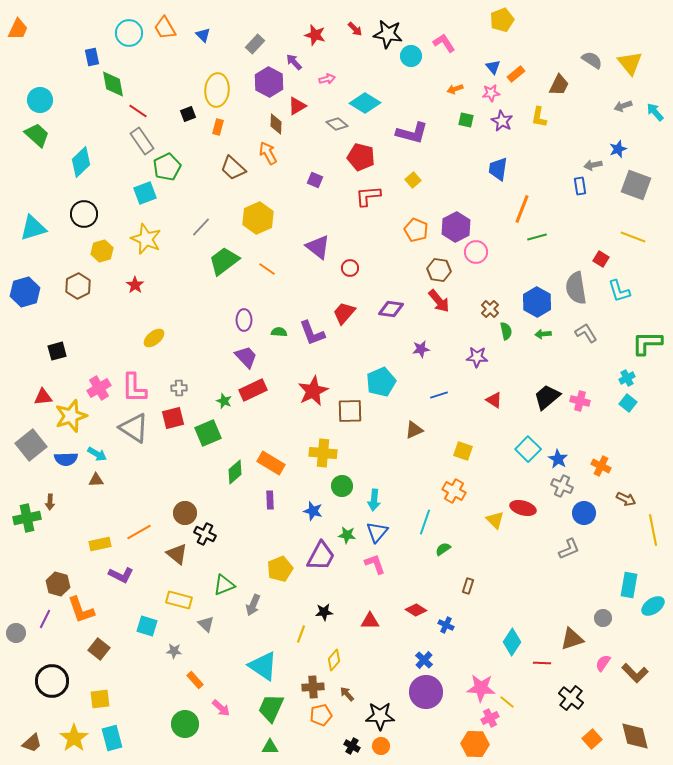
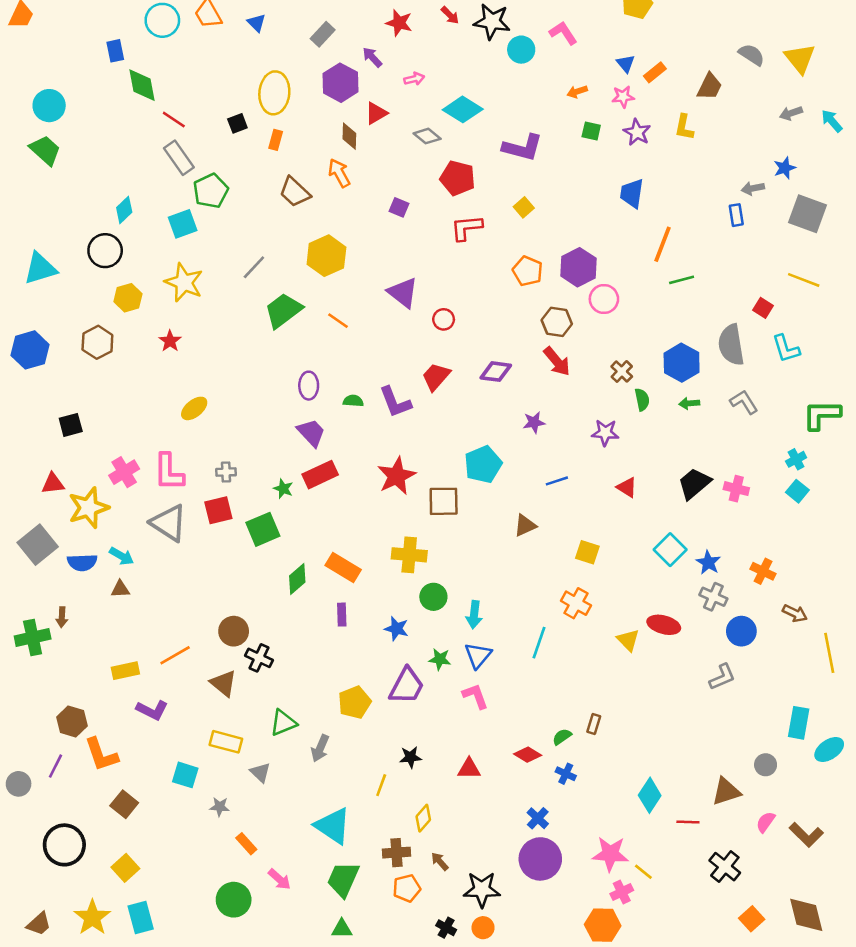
cyan diamond: (81, 162) -> (124, 210), moved, size x0.7
green semicircle: (443, 549) -> (562, 737), moved
yellow square: (100, 699) -> (125, 868), turned -35

